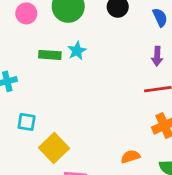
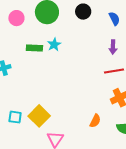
cyan square: (27, 122) -> (15, 117), moved
orange semicircle: (130, 157) -> (95, 121), turned 136

